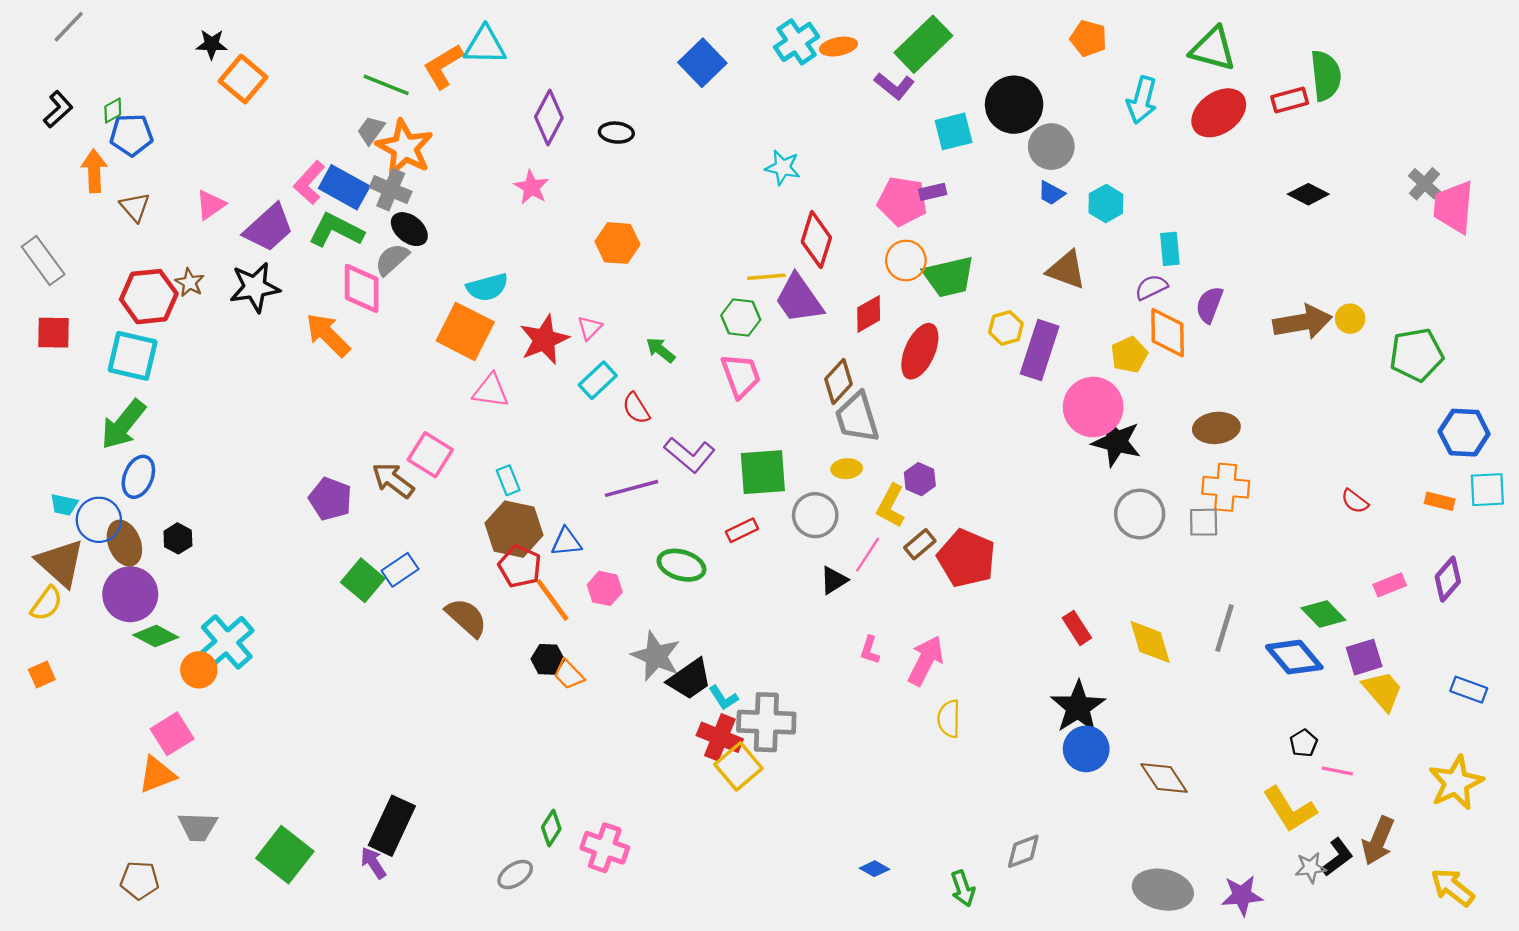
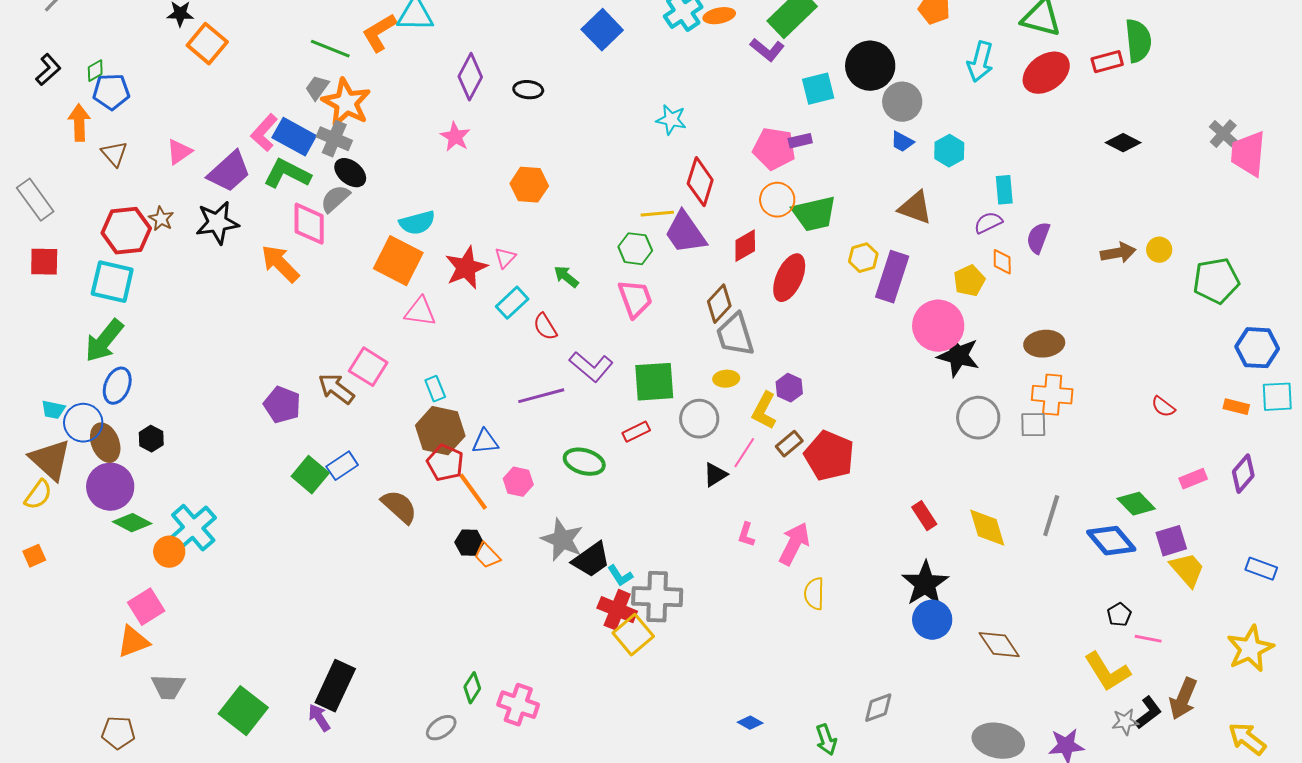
brown arrow: (1302, 322) -> (1118, 253), size x0.7
orange diamond: (1168, 333) -> (1002, 262), size x0.6

